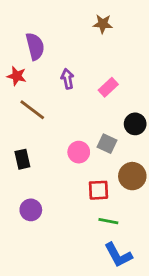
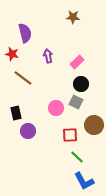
black circle: (135, 124) -> (81, 84), moved
purple circle: (31, 210) -> (28, 131), moved
green line: (108, 221) -> (77, 157), turned 32

